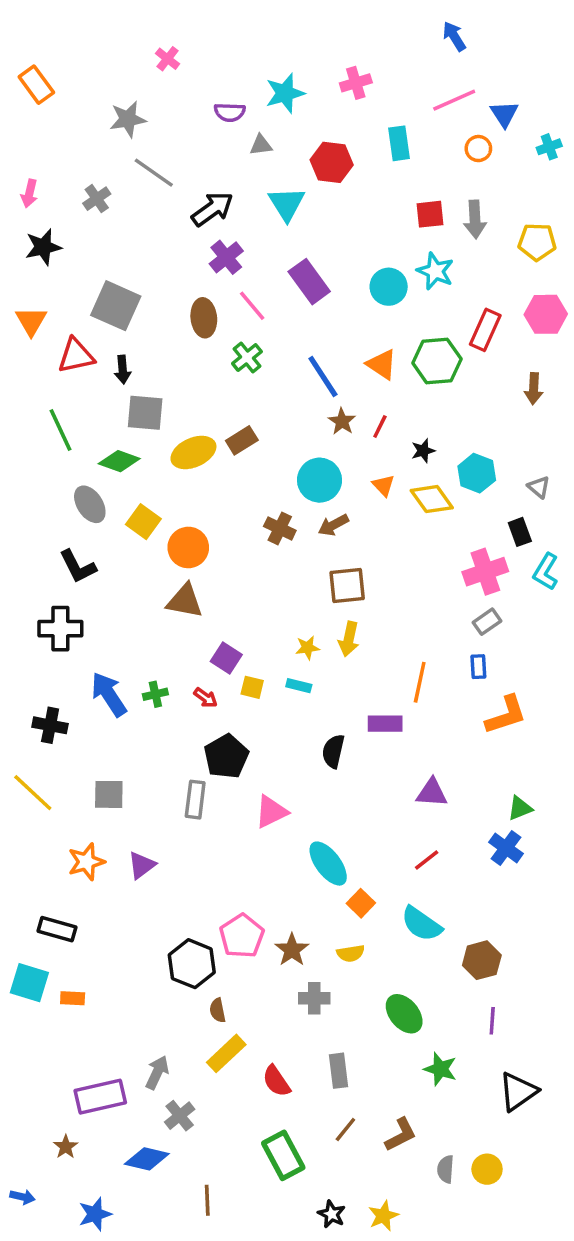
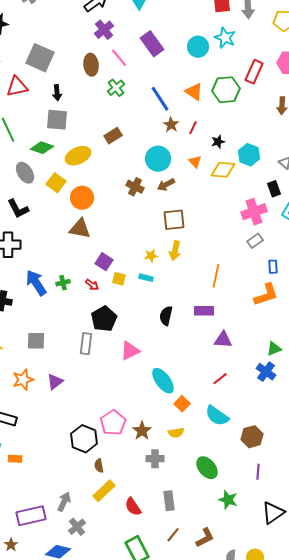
black arrow: (123, 370) -> (57, 93), moved
yellow ellipse: (193, 452) -> (78, 156), moved
yellow diamond: (432, 499) -> (223, 170), turned -50
blue rectangle: (478, 667) -> (273, 267), moved
purple rectangle: (385, 724) -> (204, 311), moved

